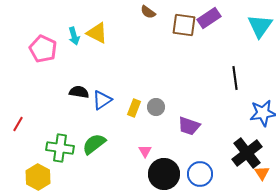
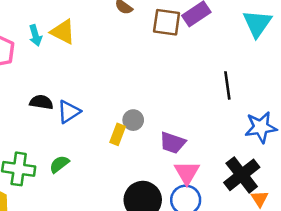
yellow rectangle: (134, 108) -> (118, 134), moved
green semicircle: (94, 144) -> (59, 164), size x0.7
pink triangle: (145, 151) -> (187, 173), moved, size x1.6

